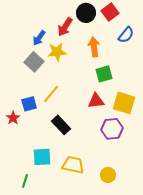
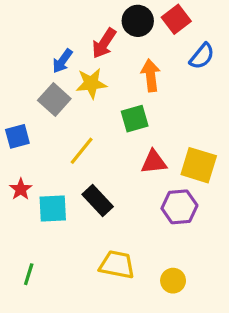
green square: (104, 74) -> (135, 119), moved
blue square: (29, 104) -> (17, 136), moved
cyan square: (42, 157) -> (53, 208), moved
green line: (25, 181) -> (29, 274), moved

